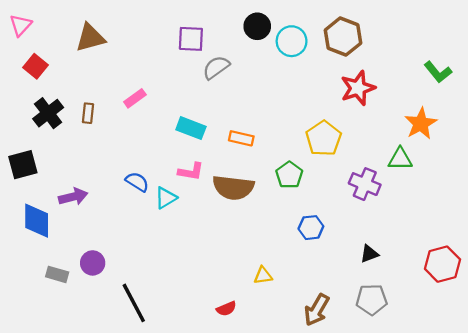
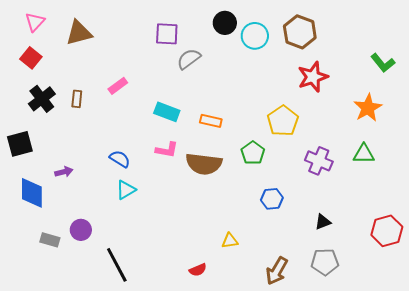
pink triangle: (21, 25) -> (35, 22), moved
green triangle: (400, 159) -> (364, 154), moved
purple arrow: (73, 197) -> (64, 172), size x0.7
cyan triangle: (166, 198) -> (126, 190), moved

